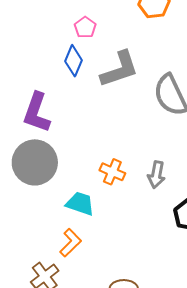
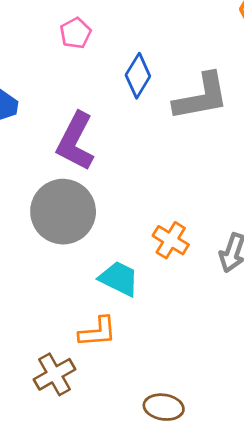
pink pentagon: (85, 27) -> (75, 33), moved
orange L-shape: (70, 243) -> (98, 332), turned 32

